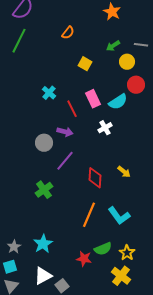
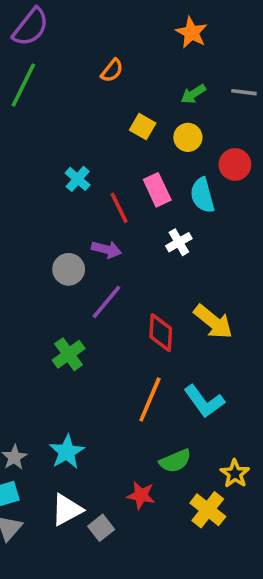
yellow circle: (127, 62) -> (188, 137), moved
cyan semicircle: (118, 102) -> (202, 195), turned 108
yellow arrow: (124, 172) -> (213, 322), size x1.6
yellow star: (127, 253) -> (235, 474), moved
red star: (84, 259) -> (141, 495), moved

